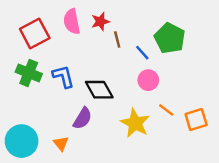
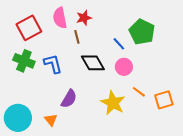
brown line: (117, 39) -> (77, 37), moved
black diamond: (99, 90) -> (93, 63), moved

